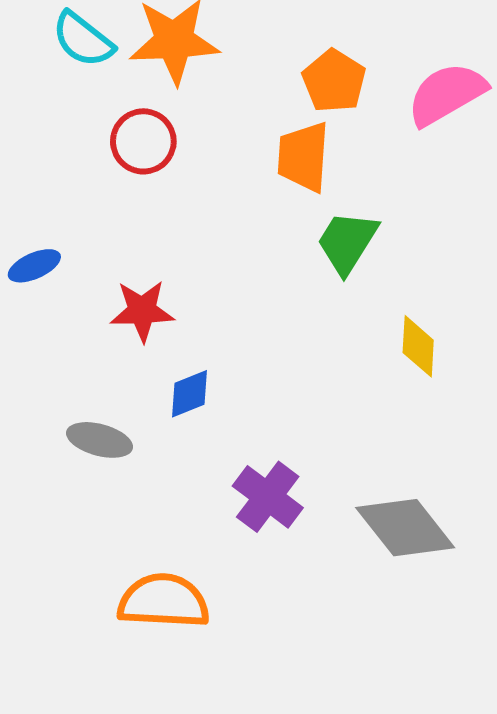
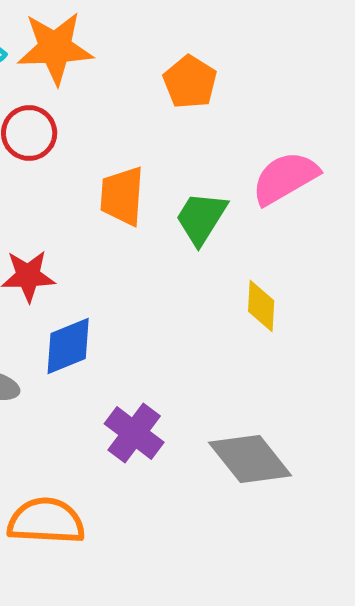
pink semicircle: (447, 94) -> (285, 178), moved
orange trapezoid: (303, 157) -> (122, 196), moved
blue diamond: (190, 394) -> (68, 346), size x1.4

